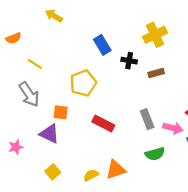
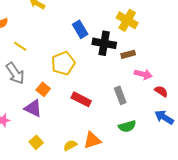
yellow cross: (155, 35) -> (127, 20), turned -35
black cross: (129, 61) -> (104, 43), size x1.6
orange square: (61, 112) -> (43, 89), turned 32
pink arrow: (173, 128) -> (143, 74), moved

